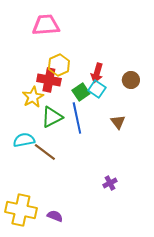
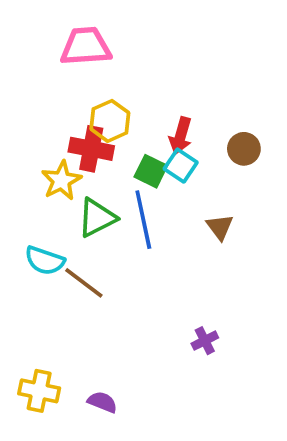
green square: (81, 92) -> (151, 171), turned -30
cyan semicircle: (24, 140) -> (45, 261), turned -150
yellow cross: (21, 210) -> (39, 391), size x0.7

